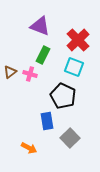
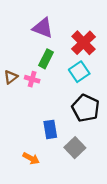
cyan square: (74, 67) -> (79, 72), turned 36
black pentagon: (63, 96) -> (86, 108), moved

